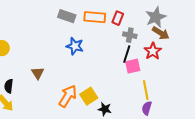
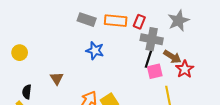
brown arrow: (161, 33) -> (172, 57), moved
gray cross: (130, 35) -> (152, 39), size x1.5
red star: (153, 51) -> (185, 69), moved

